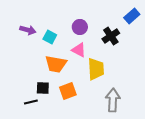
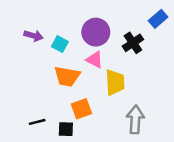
purple circle: (80, 27) -> (96, 32), size x1.5
black square: (43, 88) -> (66, 129), moved

